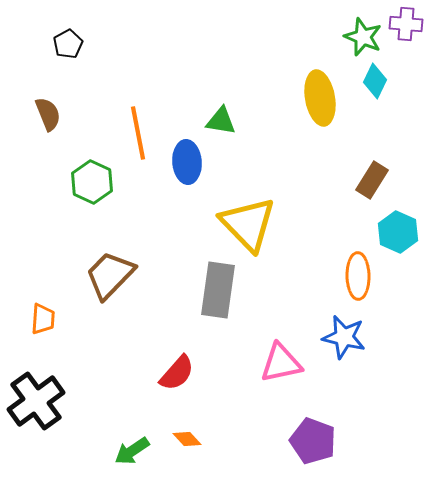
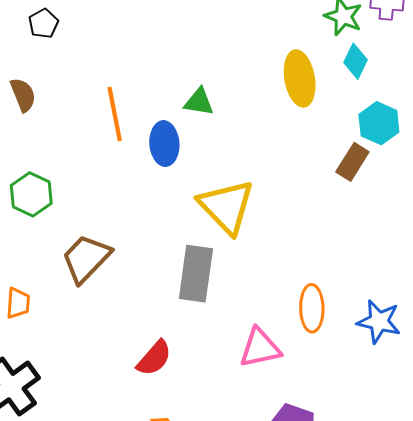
green hexagon: (92, 182) -> (31, 194), moved
cyan hexagon: (398, 232) -> (379, 123), moved
orange ellipse: (358, 276) -> (312, 308), moved
blue star: (344, 337) -> (379, 321), moved

